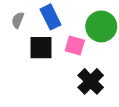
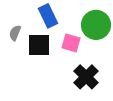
gray semicircle: (18, 20) -> (15, 33), moved

